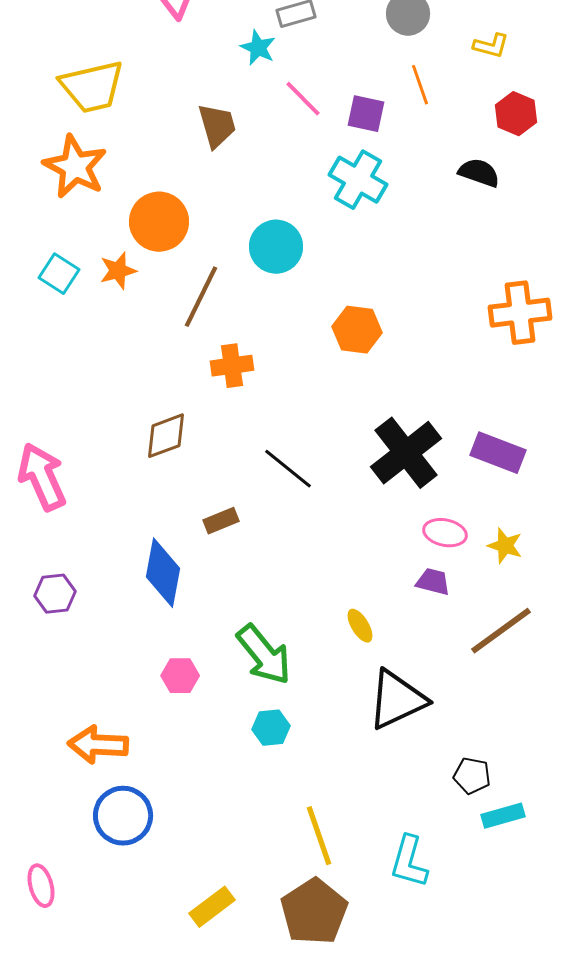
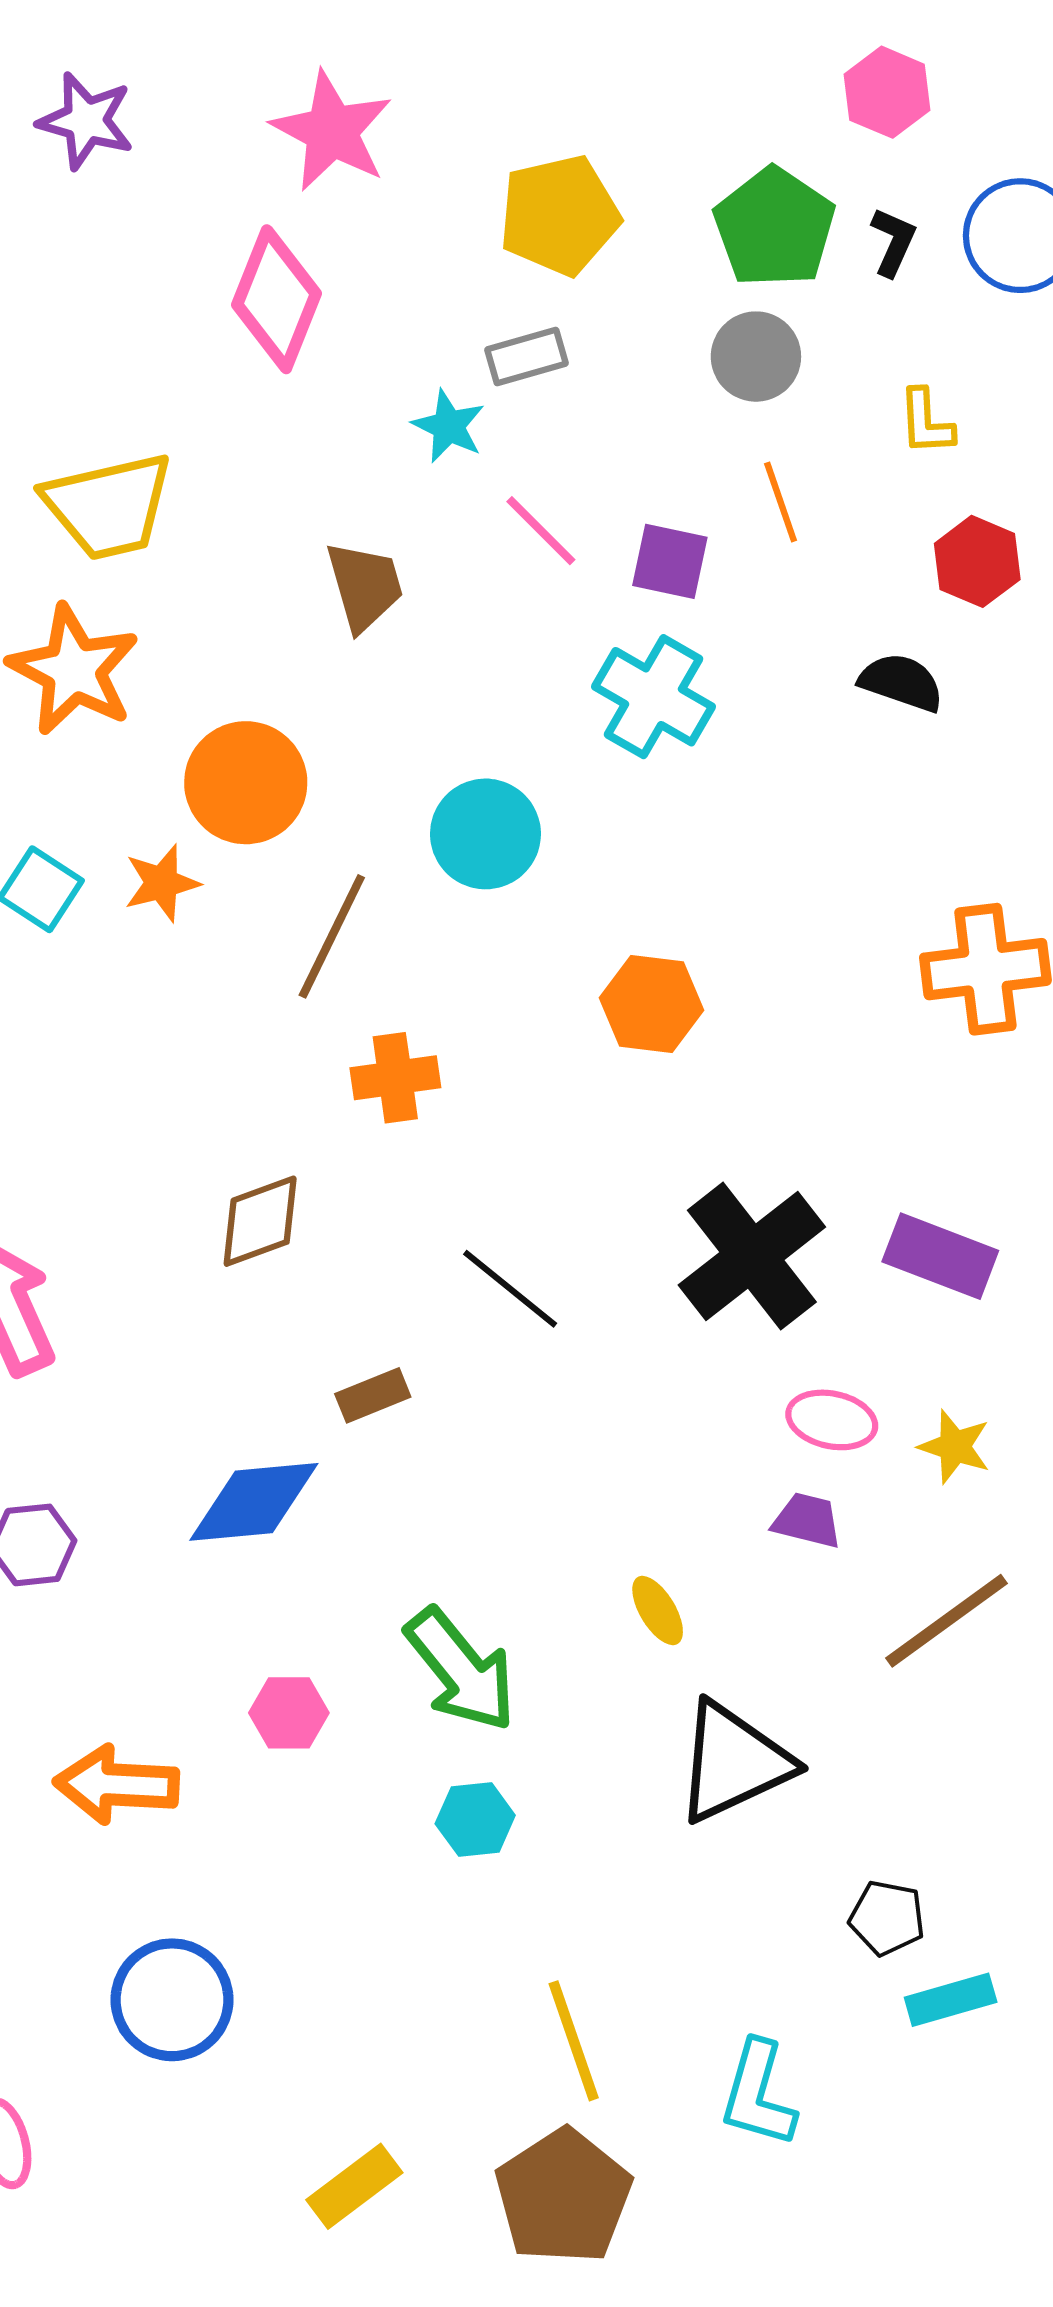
yellow L-shape: (491, 46) -> (926, 422), turned 72
blue diamond: (163, 573) -> (254, 1502), turned 74
orange arrow: (98, 745) -> (117, 1785), moved

